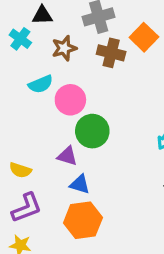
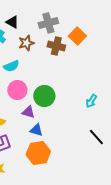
black triangle: (42, 15) -> (12, 22), turned 32
pink circle: (70, 100) -> (17, 90), moved

